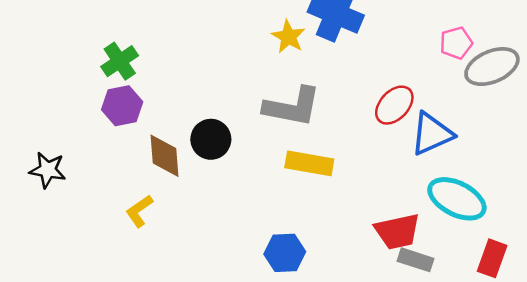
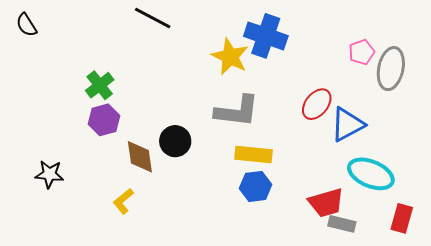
yellow star: (288, 37) -> (230, 57), size x1.4
gray ellipse: (492, 67) -> (391, 69), turned -51
blue hexagon: (285, 253) -> (256, 186), moved

